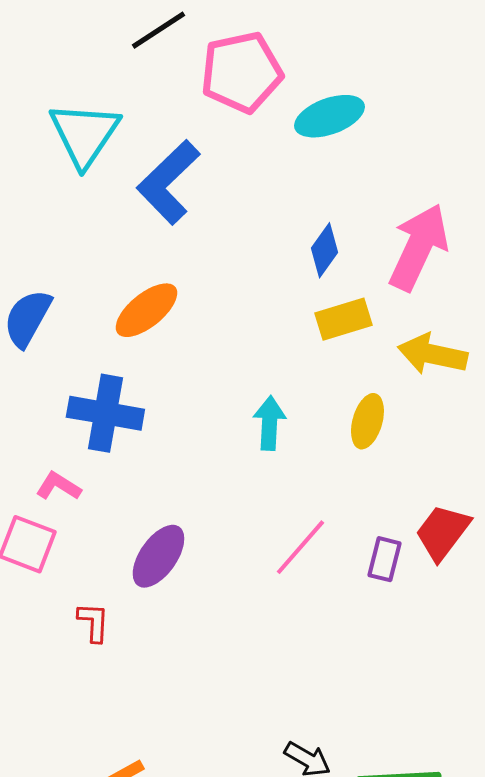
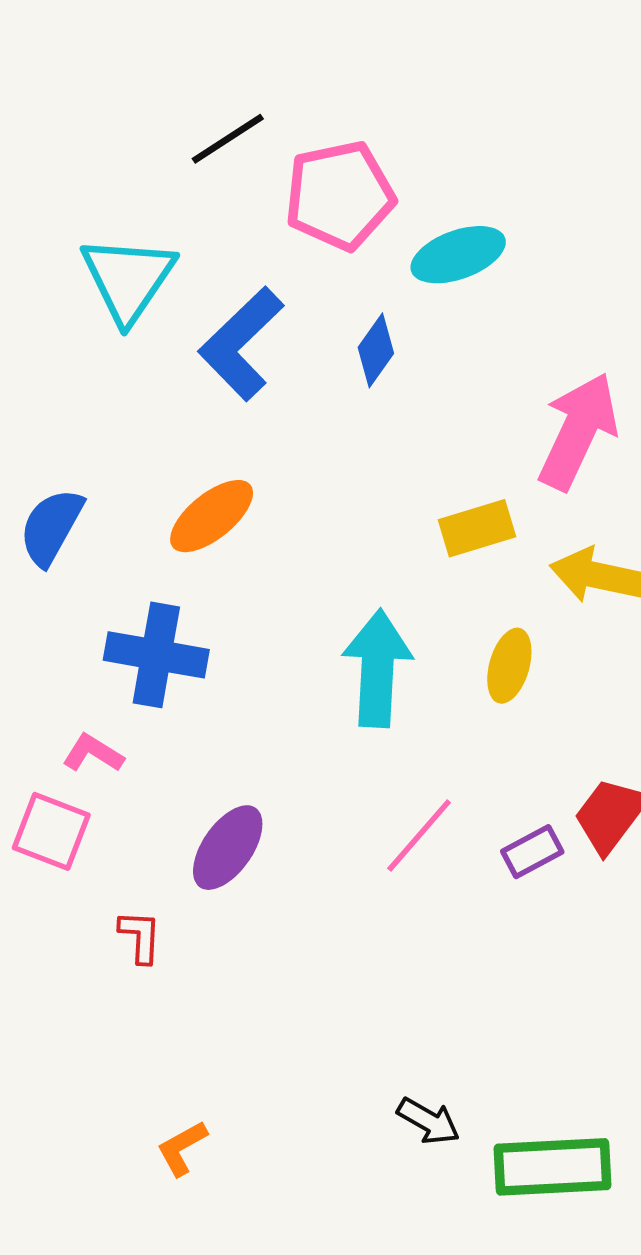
blue diamond: (324, 250) -> (376, 350), moved
cyan arrow: (269, 423) -> (377, 668), size x1.6
purple rectangle: (384, 559) -> (532, 852), turned 48

